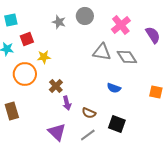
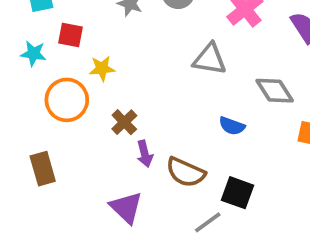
red square: (27, 39) -> (71, 35), turned 32
gray diamond: (127, 57) -> (275, 91), moved
brown semicircle: (89, 113) -> (186, 172), size x1.5
gray line: (88, 135) -> (208, 222), moved

